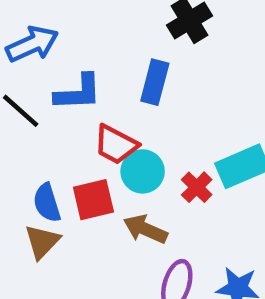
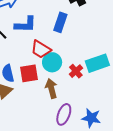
brown arrow: (145, 229) -> (51, 88), turned 48

